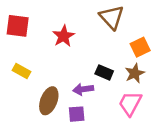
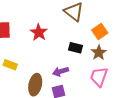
black rectangle: (104, 72) -> (75, 48), moved

